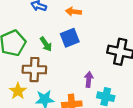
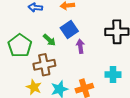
purple arrow: (89, 79) -> (80, 46), moved

